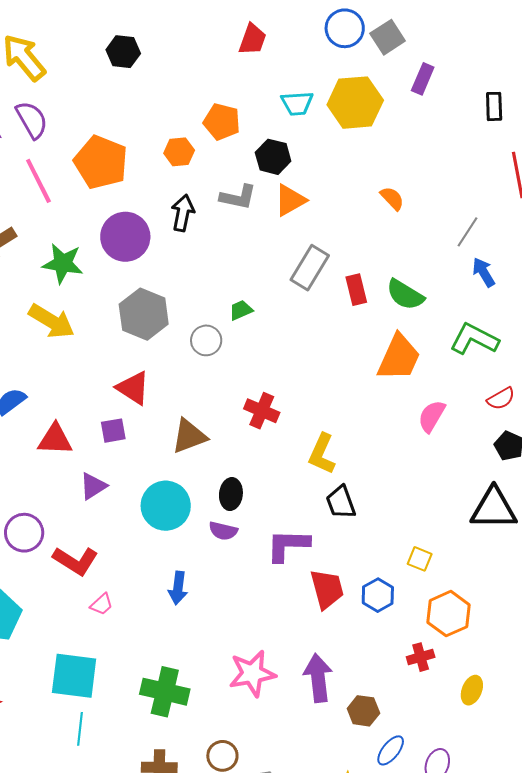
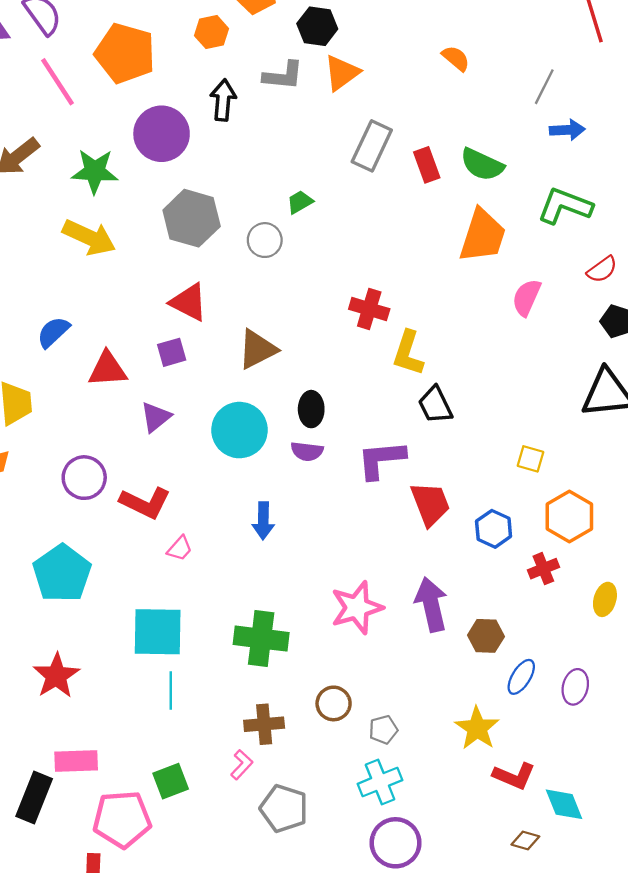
blue arrow: (484, 272) -> (567, 130), turned 124
red cross: (262, 411) -> (369, 309), moved
blue hexagon: (378, 595) -> (494, 529), moved

